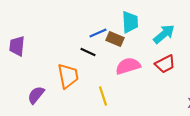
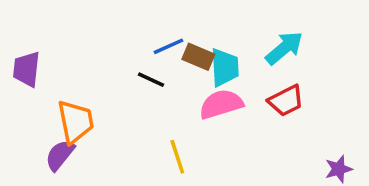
cyan trapezoid: (130, 22) -> (225, 67), moved
orange trapezoid: (68, 76) -> (76, 122), moved

